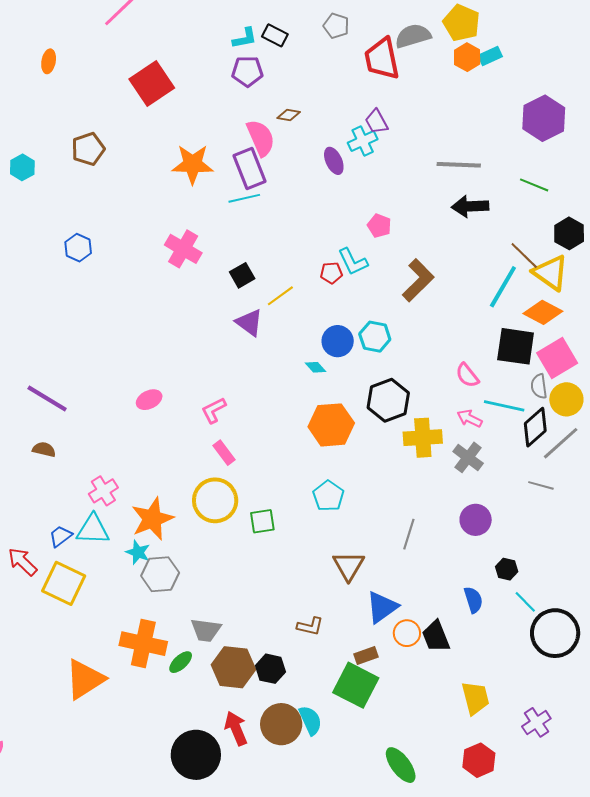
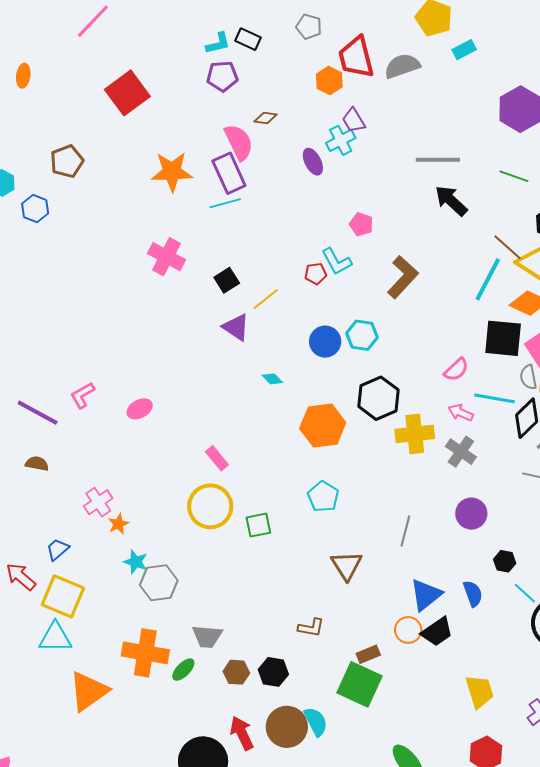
gray semicircle: (413, 36) -> (402, 66), moved
orange hexagon: (467, 57) -> (329, 81), moved
black arrow: (470, 206) -> (451, 201), turned 48
blue hexagon: (78, 248) -> (35, 209), moved
cyan diamond: (316, 367) -> (272, 379), moved
pink semicircle: (467, 375) -> (456, 370), turned -92
pink L-shape: (214, 410) -> (82, 395), moved
orange star: (152, 519) -> (118, 524), moved, size x0.5
cyan triangle: (93, 529) -> (55, 637), moved
blue triangle: (382, 607) -> (426, 595), moved
black trapezoid: (436, 636) -> (437, 632), turned -100
brown hexagon: (233, 667) -> (236, 672), size x0.6

